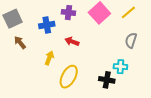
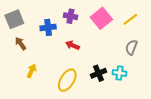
yellow arrow: (49, 58) -> (32, 71), moved
black cross: (107, 80) -> (99, 73), moved, turned -35

